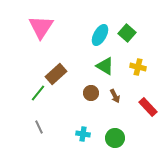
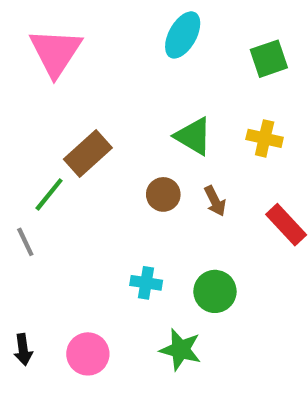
green square: (127, 33) -> (269, 59), moved, turned 30
cyan ellipse: (100, 35) -> (183, 35), moved
gray line: (39, 127) -> (25, 242), moved

